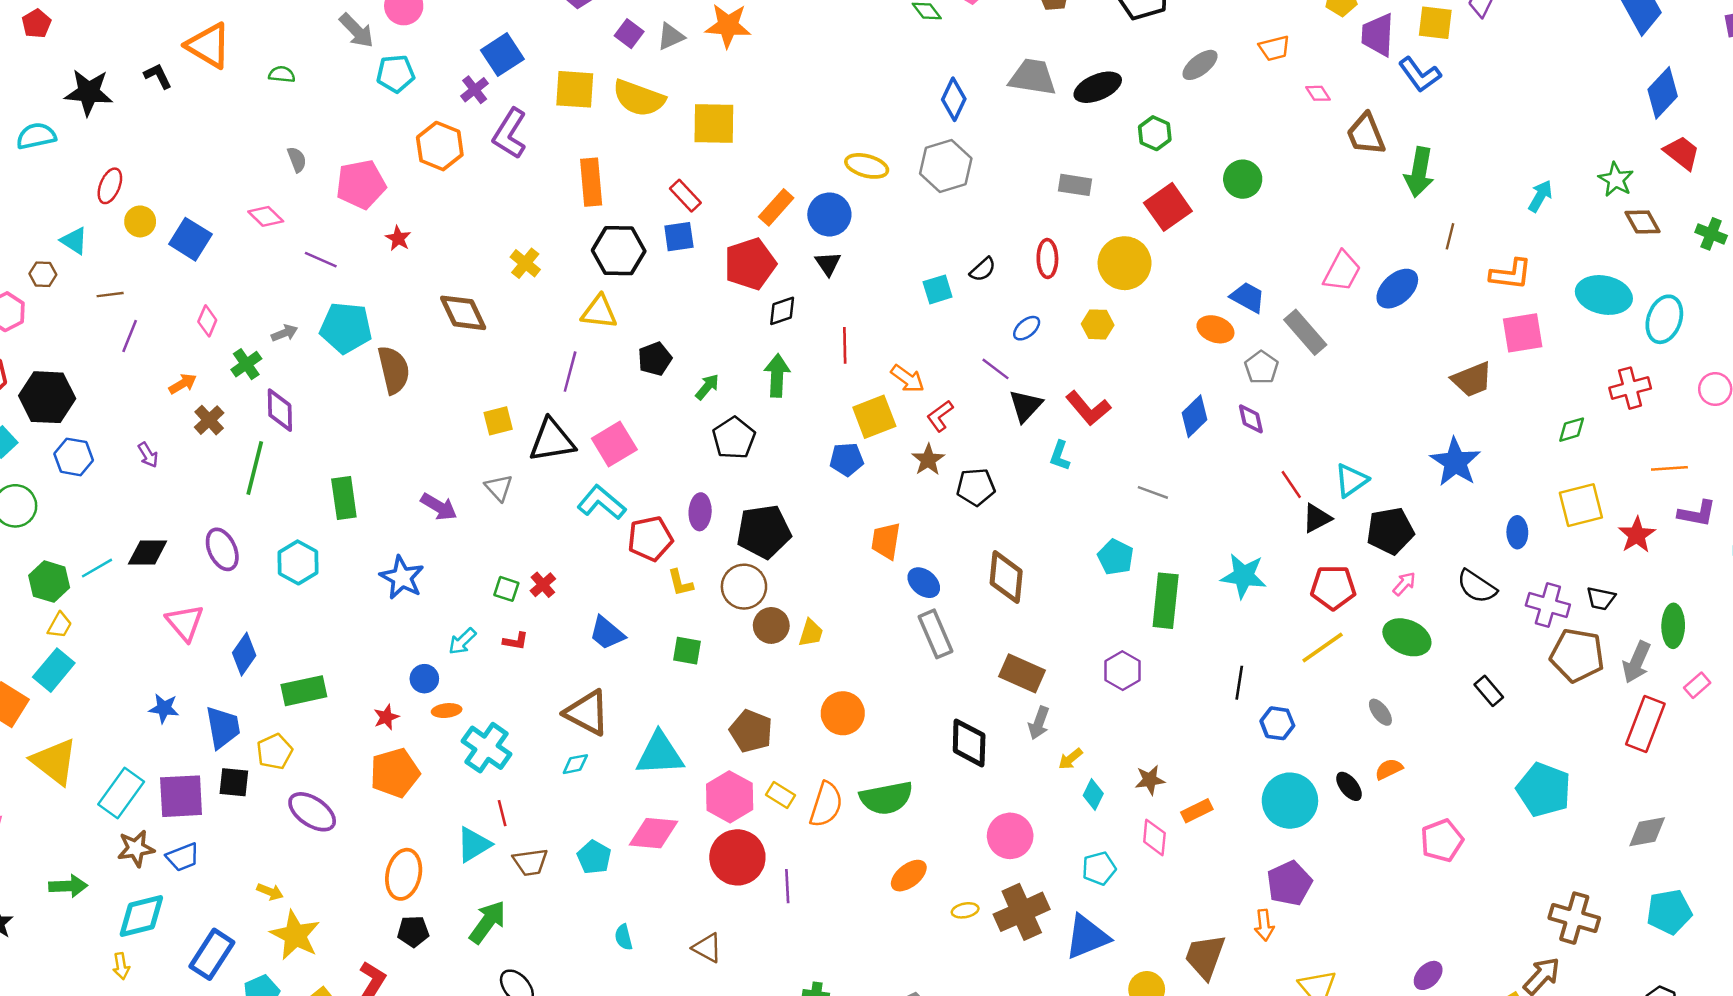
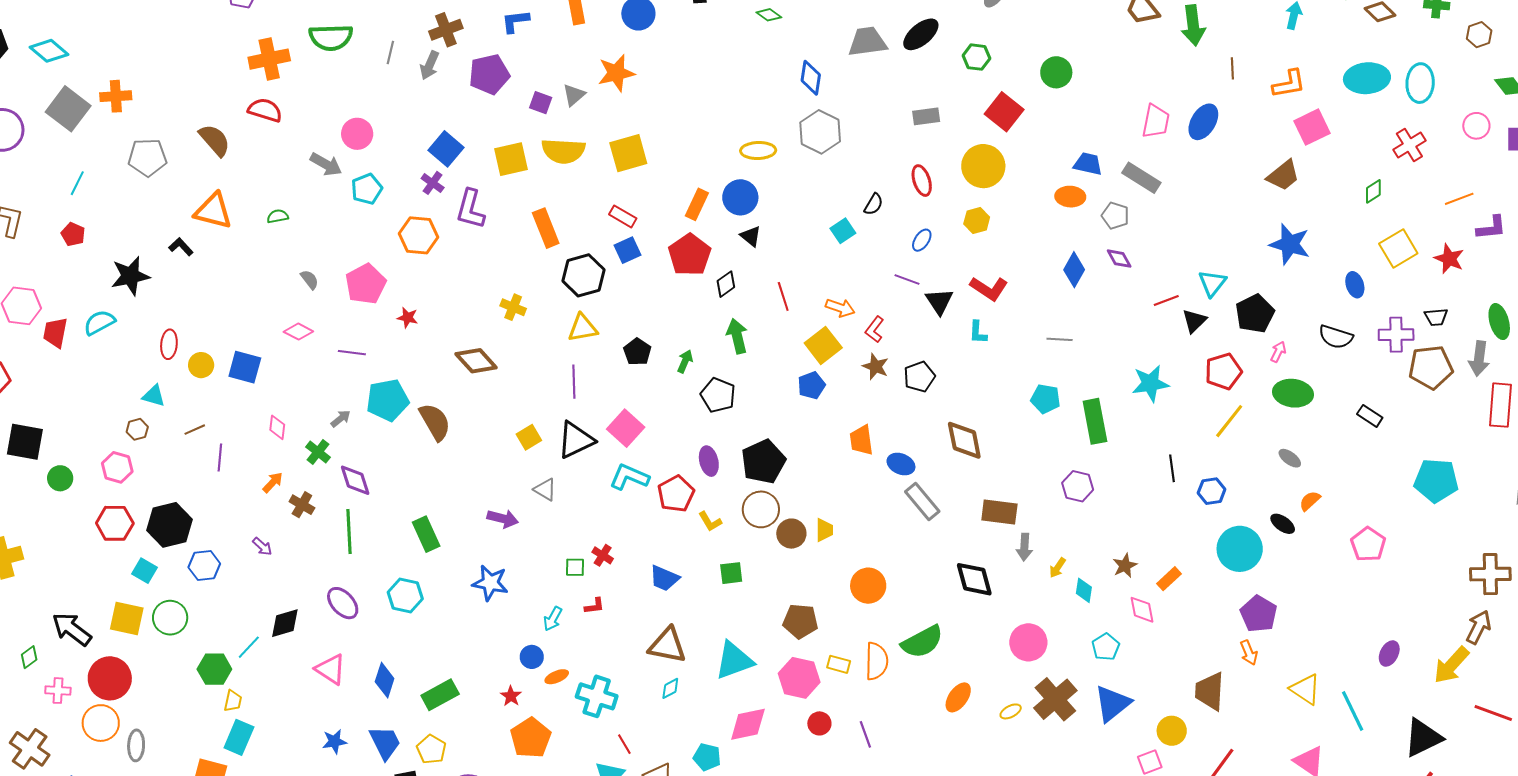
red line: (1291, 484) -> (1166, 300), turned -60
red circle: (737, 857) -> (819, 723), size x0.5

